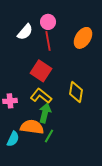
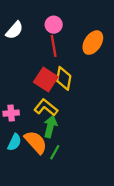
white semicircle: (25, 32) -> (14, 30), moved
yellow diamond: (76, 92) -> (64, 78), moved
orange semicircle: (32, 127) -> (36, 142), turned 40
cyan semicircle: (13, 139) -> (14, 142), moved

